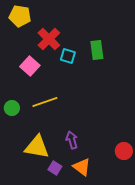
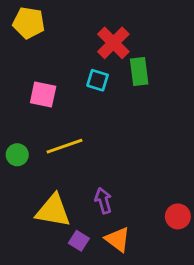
red cross: (49, 39) -> (113, 43), moved
pink square: (30, 66) -> (43, 94), turned -30

